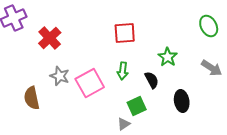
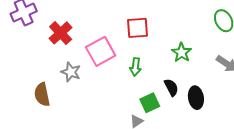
black semicircle: (152, 80) -> (171, 87), moved
pink square: (90, 83) -> (101, 51), moved

